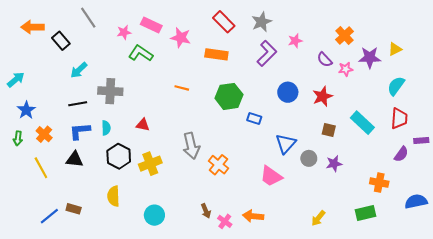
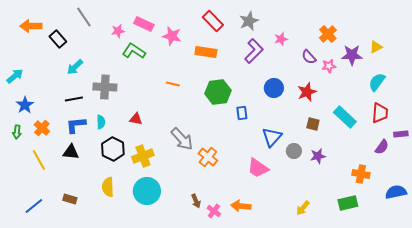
blue rectangle: (254, 118) -> (242, 113), turned 64
gray arrow: (191, 146) -> (182, 139), turned -30
cyan circle: (154, 215) -> (147, 191), moved, size x1.4
blue line: (49, 216) -> (34, 206), moved

